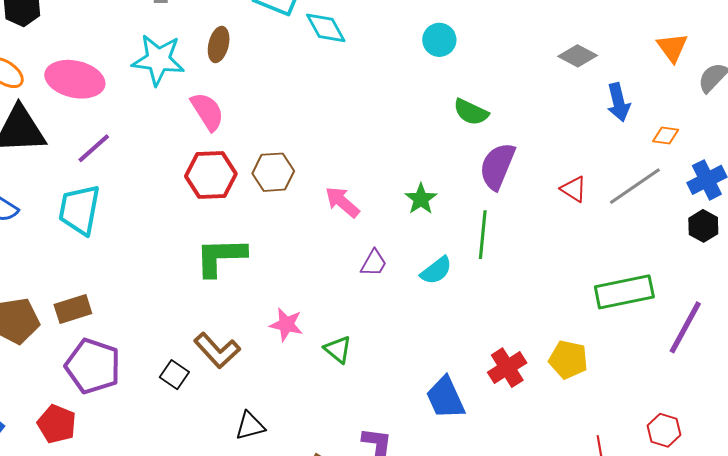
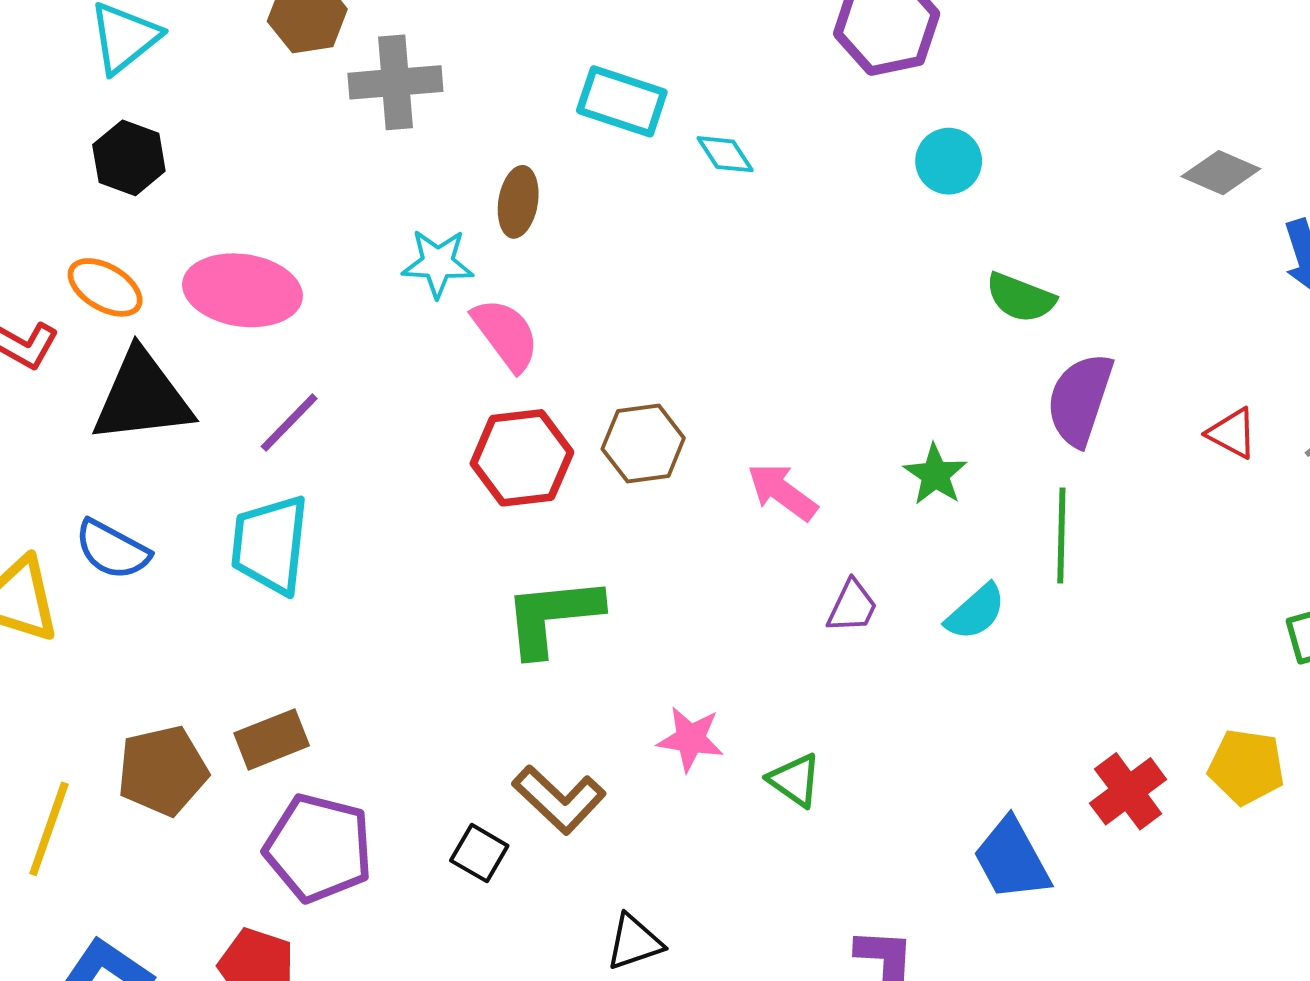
cyan diamond: (326, 28) -> (725, 154), size x0.7
cyan star: (158, 60) -> (438, 263), moved, size x0.7

